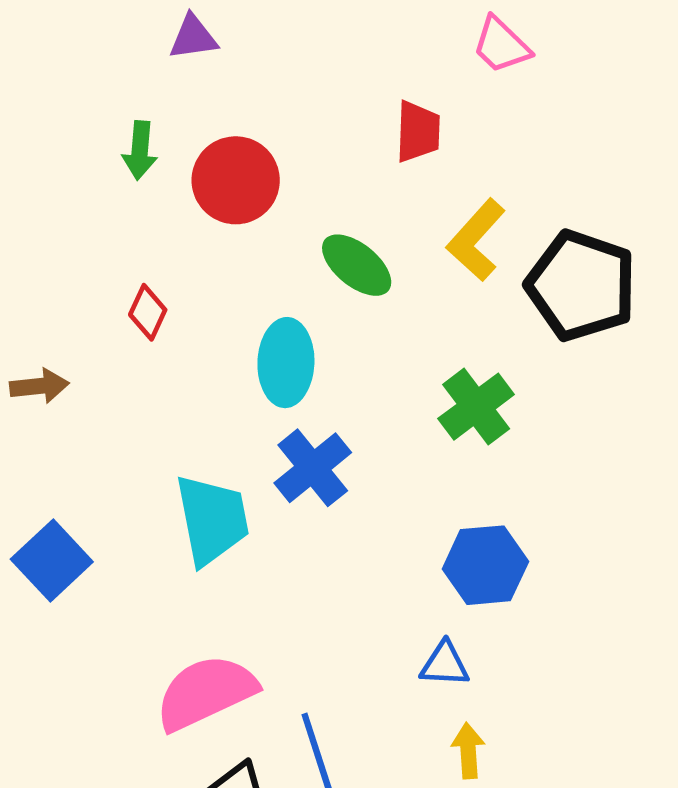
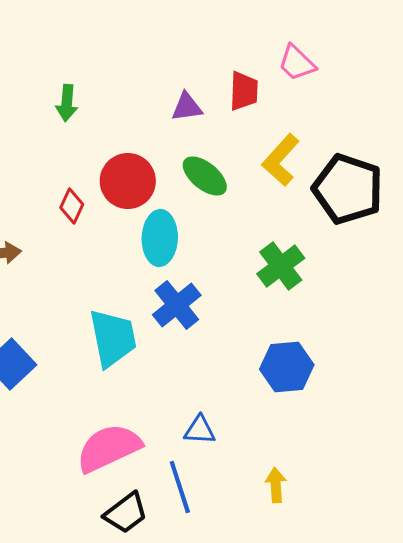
purple triangle: (193, 37) -> (187, 107), moved
pink trapezoid: (501, 45) -> (297, 63), moved
red circle: (236, 180) -> (128, 181), moved
blue triangle: (445, 664) -> (200, 430), moved

